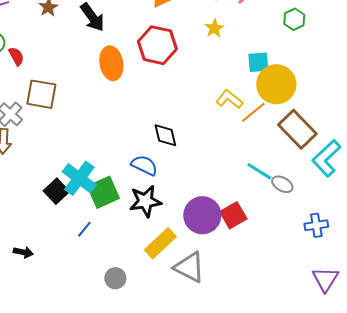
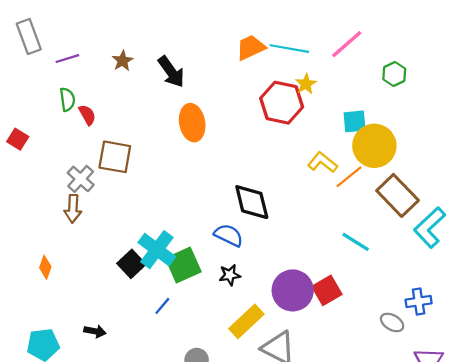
red hexagon: (157, 45) -> (282, 103), moved
black diamond: (165, 135) -> (252, 202), size x1.4
gray ellipse: (282, 184) -> (392, 322), moved
black star: (145, 201) -> (230, 275), size x0.6

